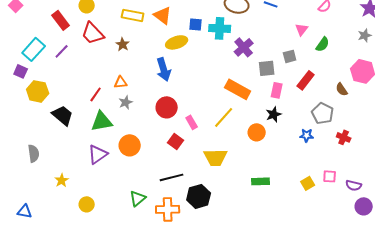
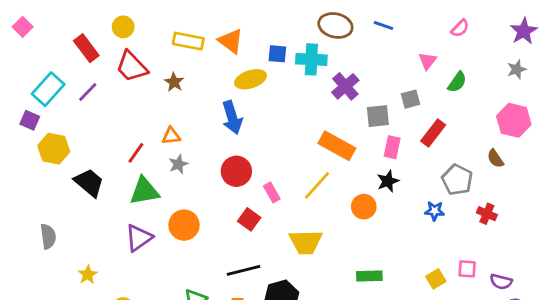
brown semicircle: (342, 89) -> (495, 159), moved

